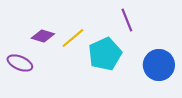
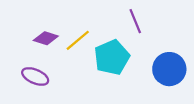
purple ellipse: (20, 63) -> (35, 76), moved

